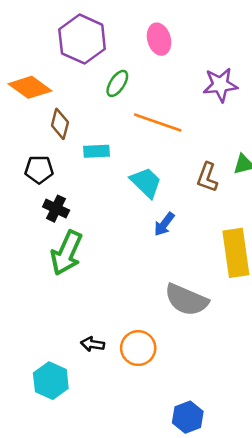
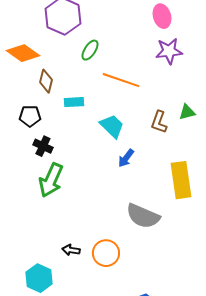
pink ellipse: (159, 39) -> (162, 16), moved

